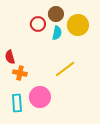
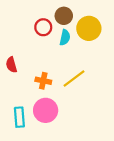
orange cross: (20, 73) -> (43, 81), moved

